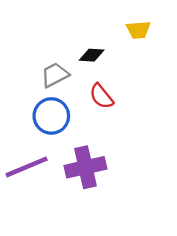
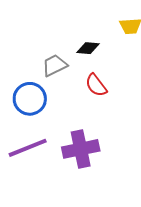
blue circle: (51, 116) -> (30, 99), moved

